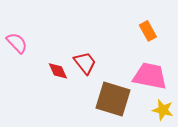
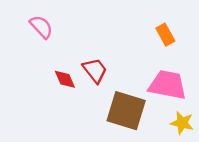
pink semicircle: (17, 43) -> (41, 27), moved

